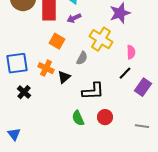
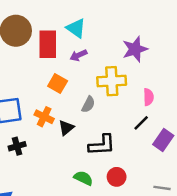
yellow cross: (101, 39) -> (112, 81), turned -35
black cross: (24, 92) -> (17, 146), turned 32
green semicircle: (78, 118) -> (83, 178), turned 140

